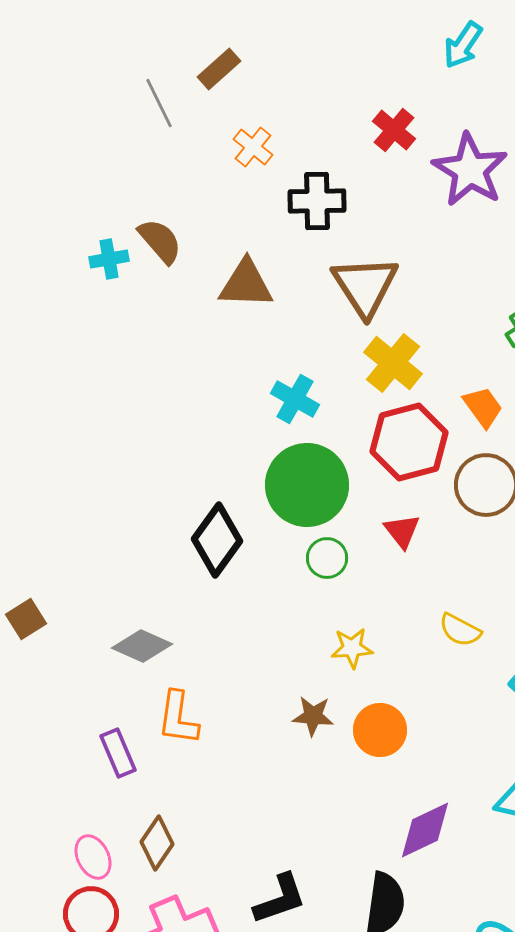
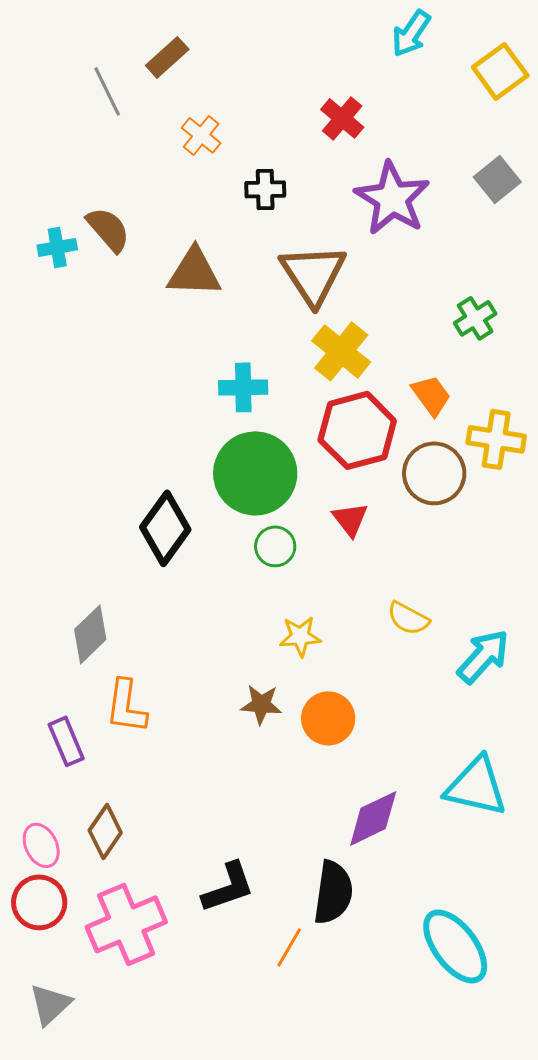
purple star: (470, 170) -> (392, 198), moved
black cross: (317, 201) -> (265, 189), size x0.7
cyan cross: (295, 399) -> (243, 387), turned -30
gray diamond: (142, 646) -> (90, 634), turned -68

